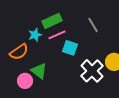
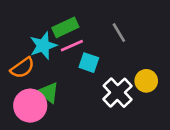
cyan star: (35, 35) -> (43, 46), size x1.5
pink circle: (25, 81) -> (30, 106), size x1.6

